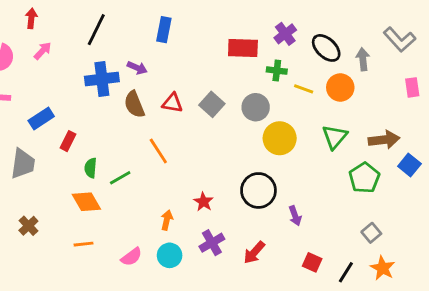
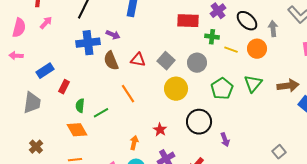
yellow circle: (280, 138) -> (176, 89), moved
green pentagon: (364, 178) -> (222, 89), moved

